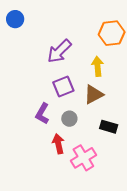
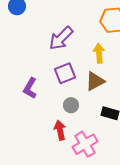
purple L-shape: (42, 114) -> (30, 88), moved

